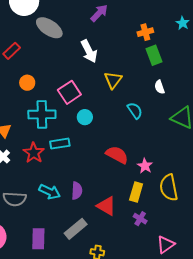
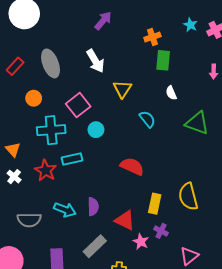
gray ellipse: (49, 28) -> (51, 63), moved, turned 40
green rectangle: (154, 55) -> (163, 60), turned 30
pink star: (145, 166) -> (141, 242), moved

